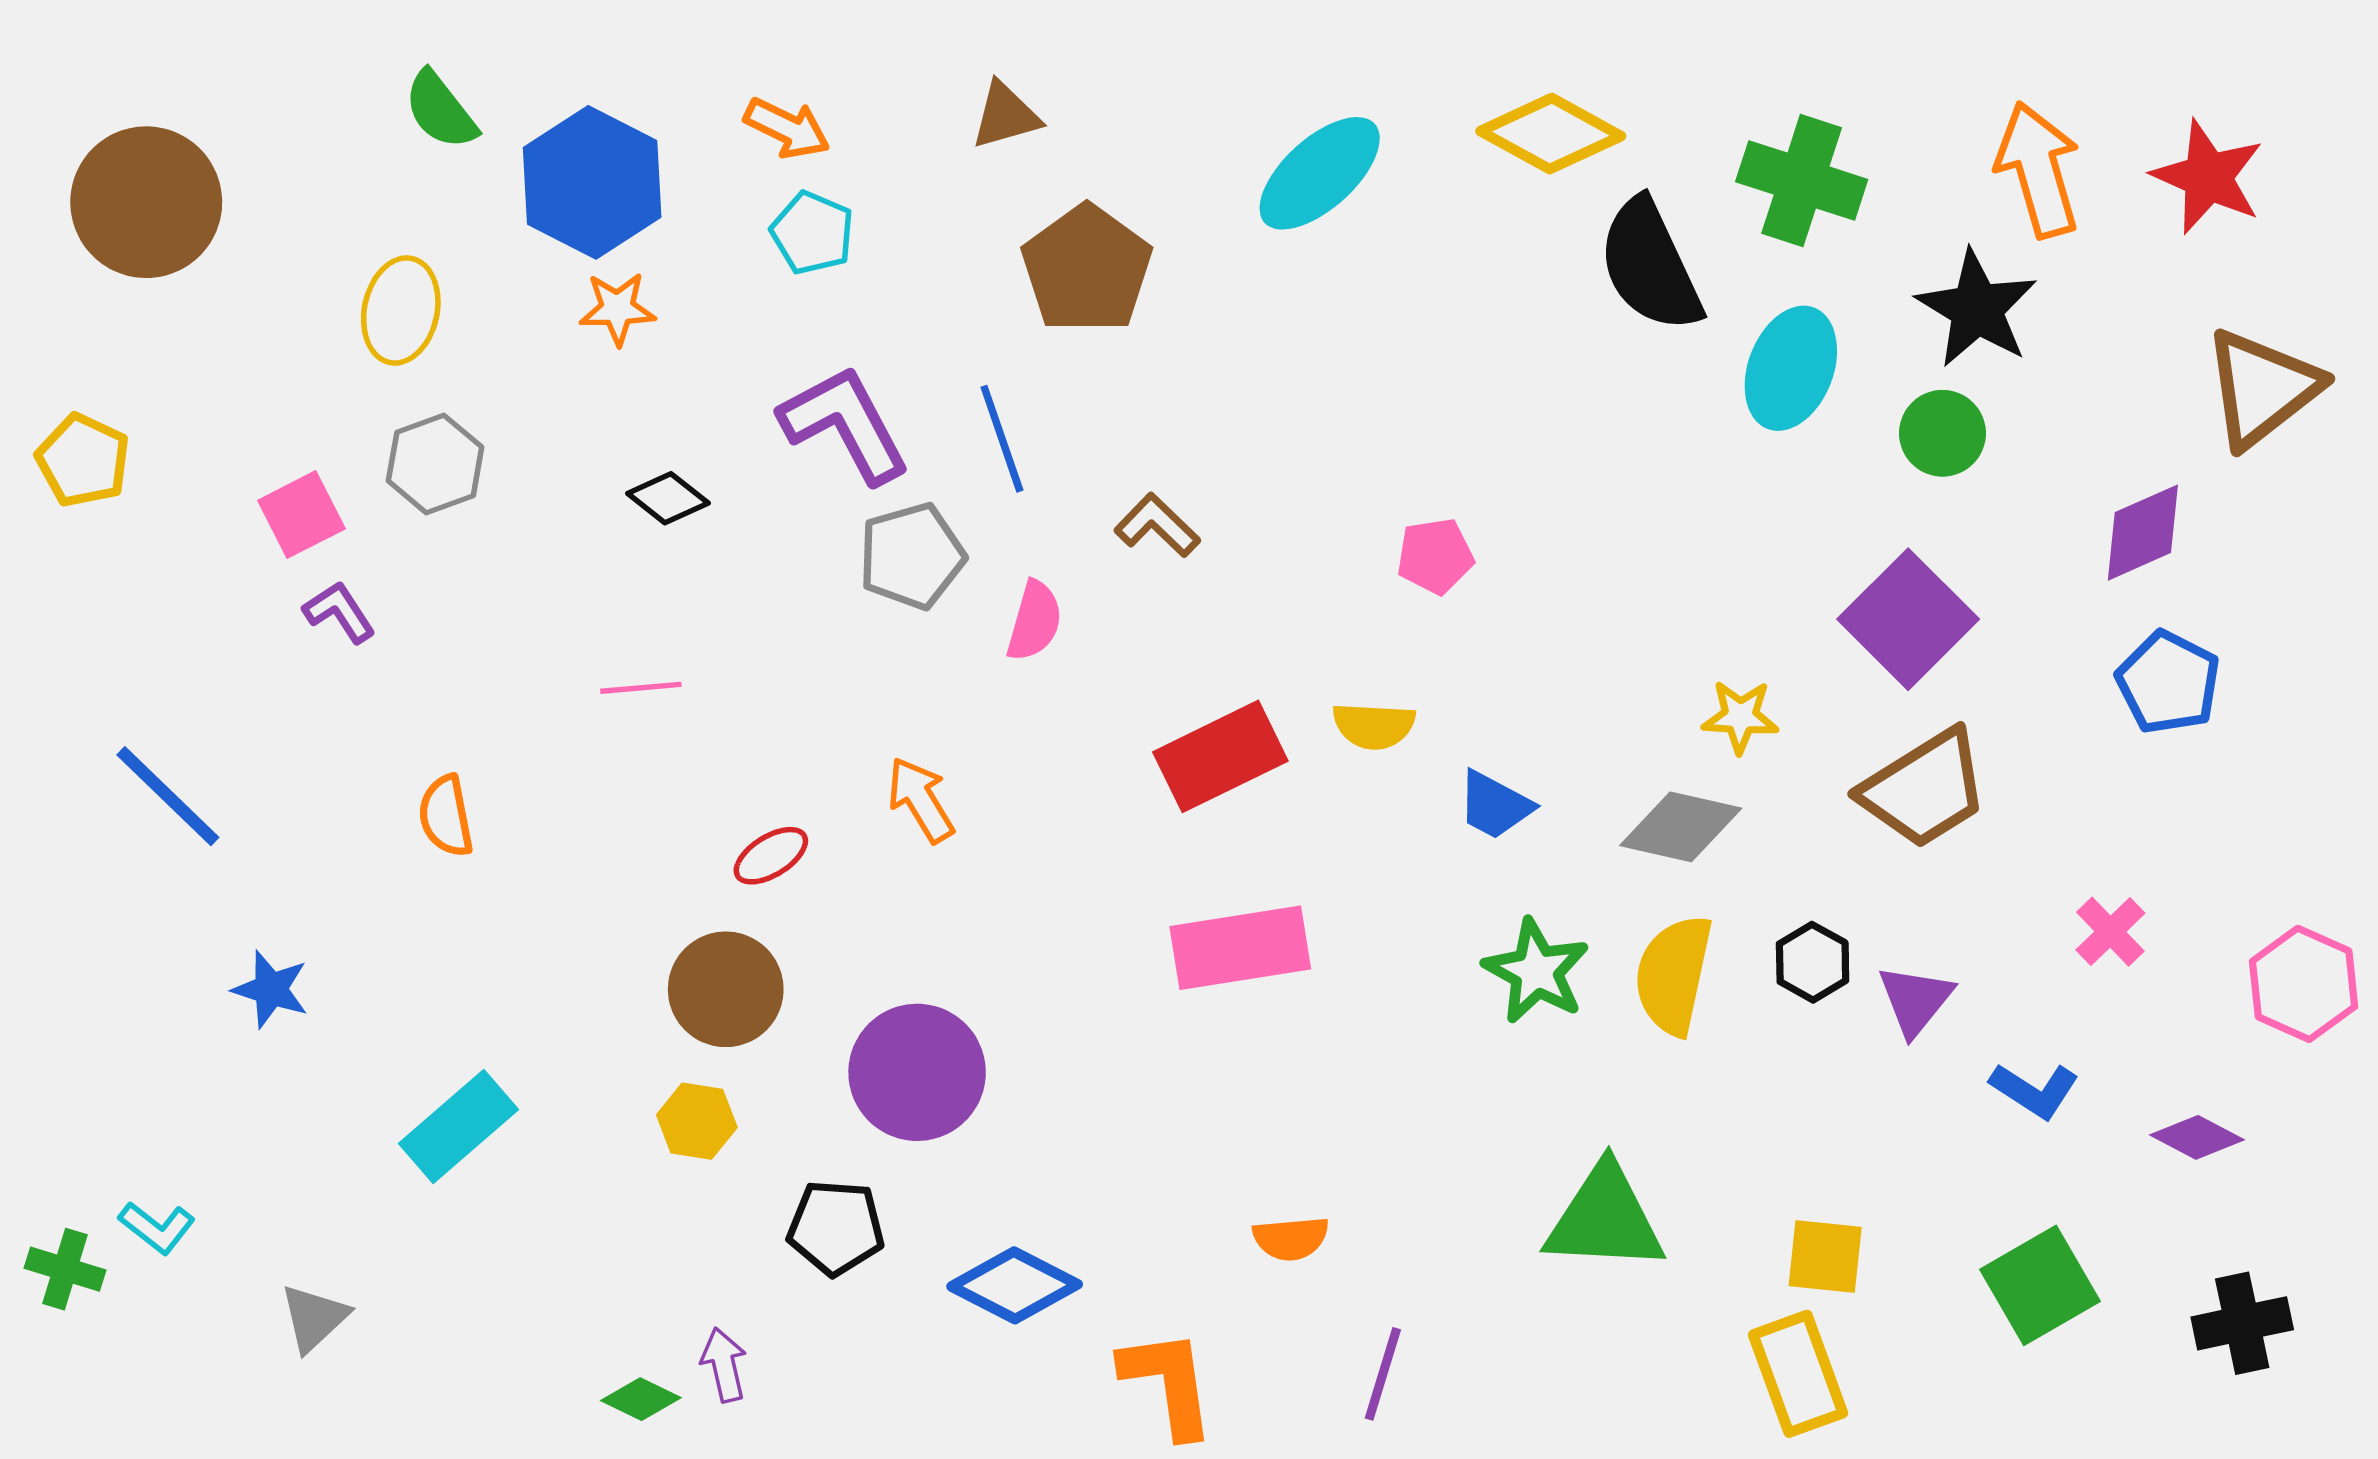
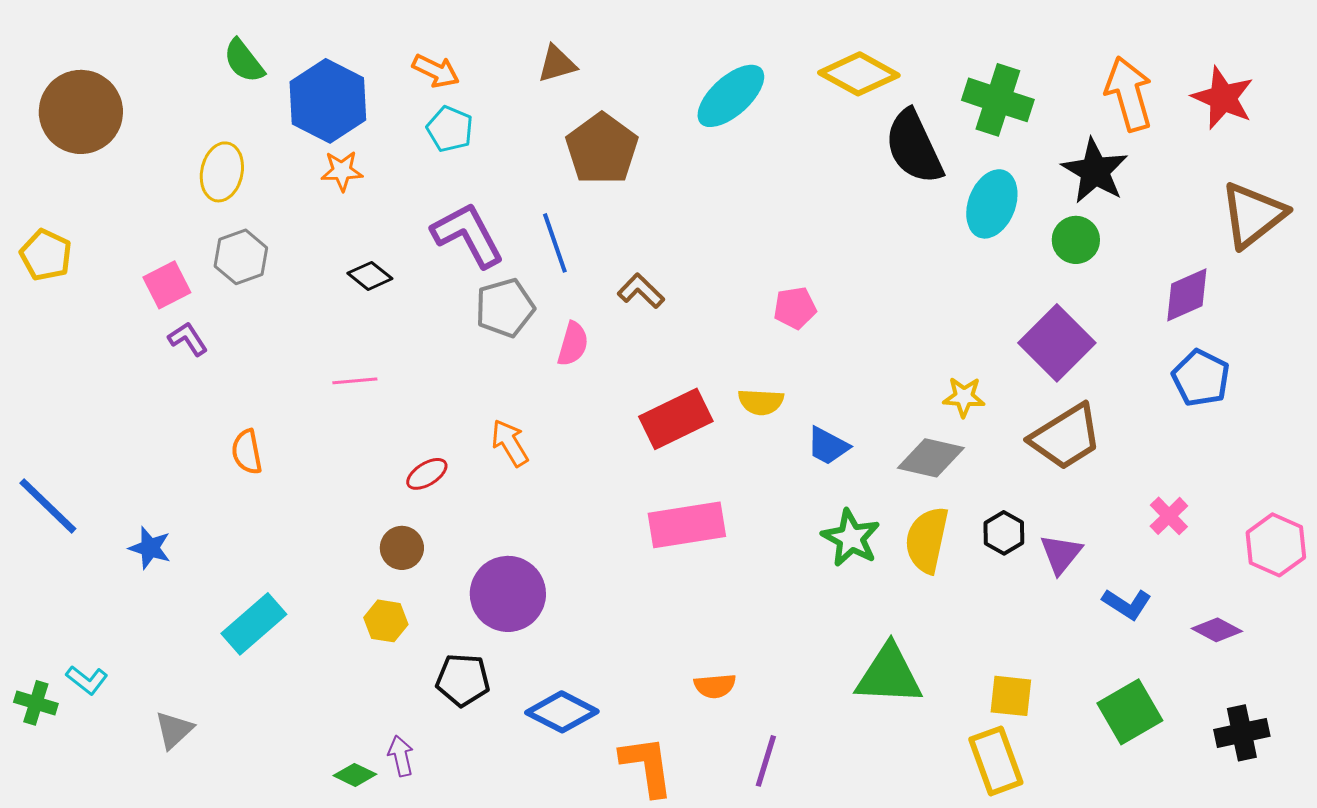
blue line: (168, 796) -> (48, 506), moved
brown circle: (726, 989) -> (402, 548), size x0.7

